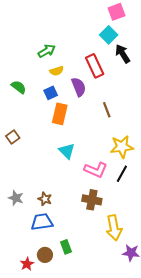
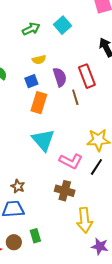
cyan square: (109, 35) -> (62, 25), moved
green arrow: (47, 51) -> (31, 29), moved
red rectangle: (95, 66) -> (87, 76), moved
brown line: (107, 110) -> (75, 97), moved
cyan triangle: (67, 151) -> (43, 140), size x1.4

